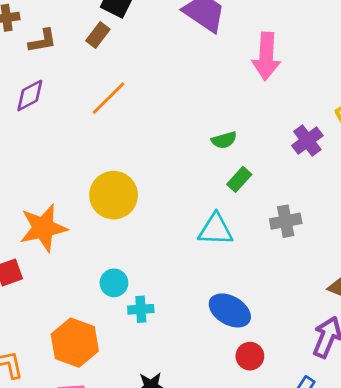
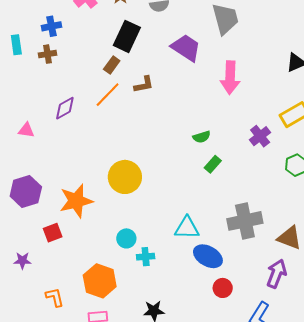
brown L-shape: (42, 41) -> (144, 84), moved
orange line: (109, 98) -> (108, 95), moved
gray cross: (286, 221) -> (245, 221), moved, size x1.6
cyan triangle: (216, 230) -> (187, 228), moved

